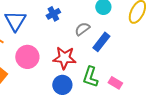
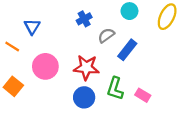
blue cross: (53, 14) -> (84, 19), moved
blue triangle: (15, 21) -> (32, 27), size x0.7

